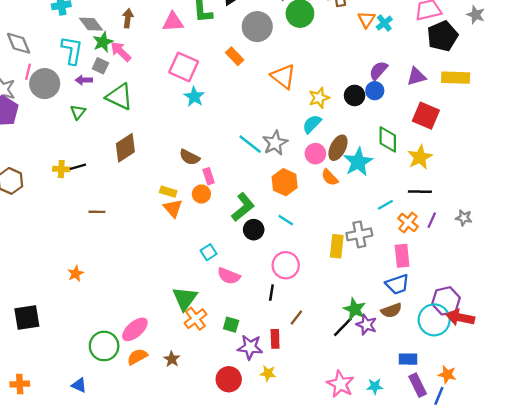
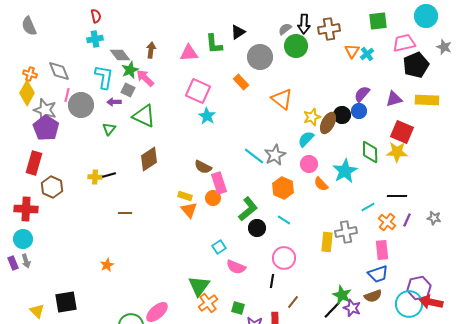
brown ellipse: (338, 148) -> (328, 123), moved
yellow star: (420, 157) -> (397, 152), moved, turned 30
pink rectangle: (209, 176) -> (219, 183), size x1.5

